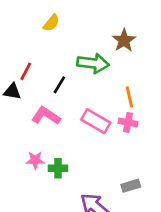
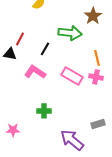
pink star: (35, 160) -> (13, 130), moved

